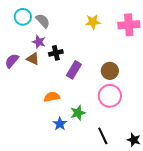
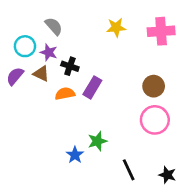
cyan circle: (23, 17) -> (25, 46), moved
black cross: (56, 53) -> (70, 66), turned 32
brown circle: (110, 71) -> (154, 86), moved
pink circle: (110, 96) -> (155, 120), moved
orange semicircle: (52, 97) -> (65, 94), moved

